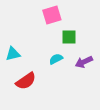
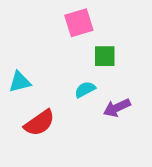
purple arrow: (84, 62) -> (117, 108), moved

